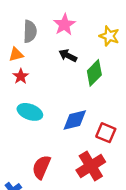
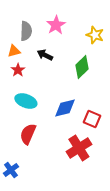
black arrow: (68, 56) -> (45, 55), moved
red semicircle: (41, 167) -> (28, 134), moved

